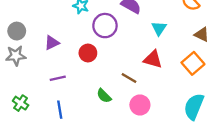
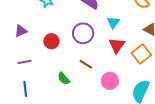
purple circle: (105, 26) -> (83, 33), moved
red triangle: (153, 59) -> (117, 45), moved, turned 48
pink circle: (140, 105) -> (110, 81), moved

